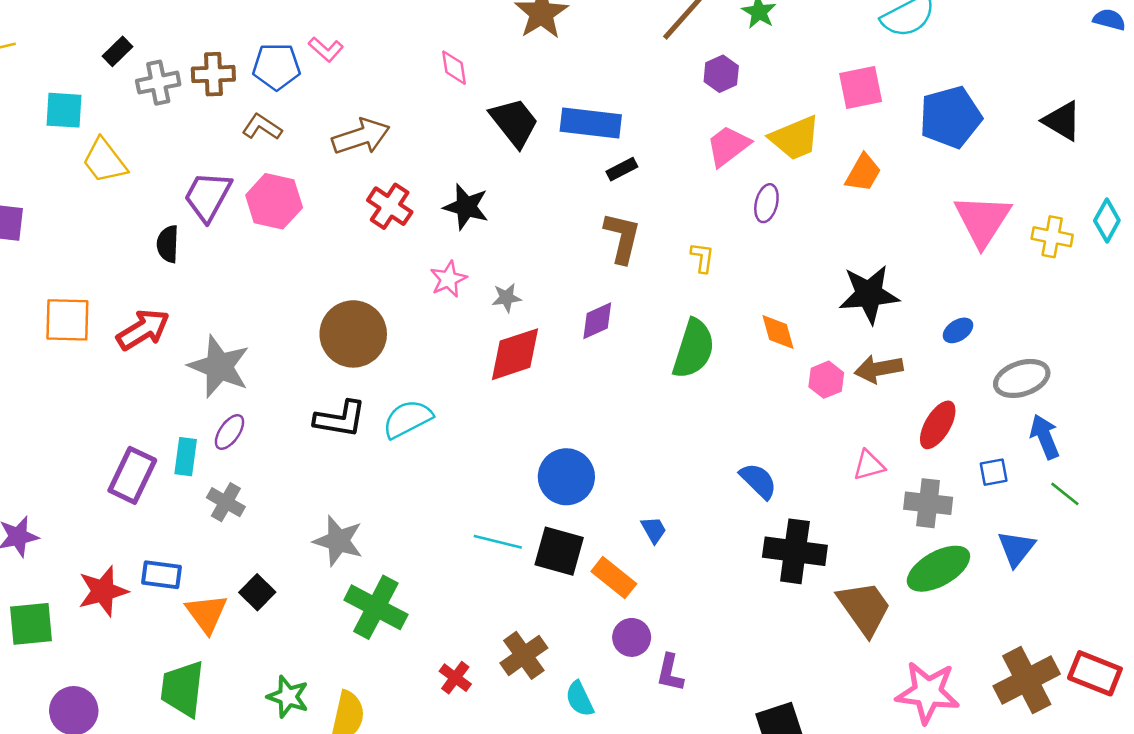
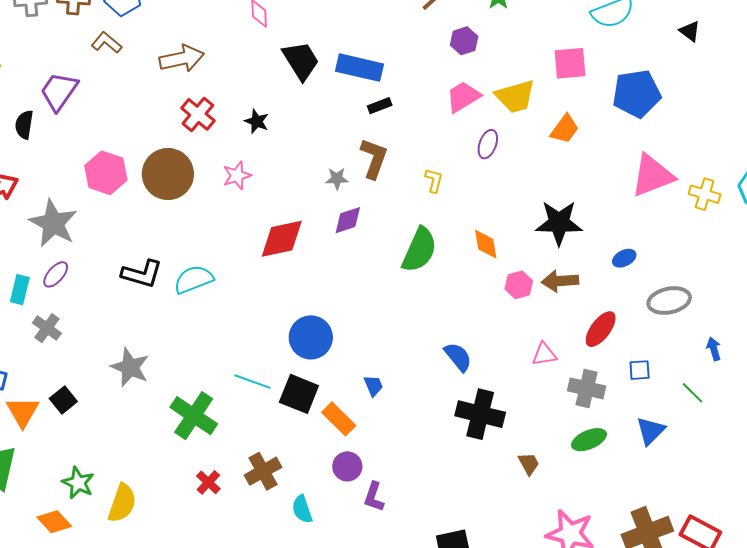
black triangle: (1062, 121) -> (690, 31), moved, size x0.7
pink hexagon: (274, 201) -> (106, 173), moved
black star: (466, 207) -> (257, 121), size x0.7
pink triangle: (983, 220) -> (652, 176), turned 30
gray star: (507, 298) -> (337, 179), moved
brown circle: (353, 334) -> (168, 174), moved
blue arrow: (1045, 437) -> (714, 349), moved, size x0.7
green ellipse: (938, 569) -> (589, 440), size x0.7
green cross: (376, 607) -> (194, 416), moved
brown trapezoid: (864, 608) -> (529, 464), size x0.5

